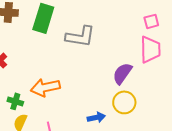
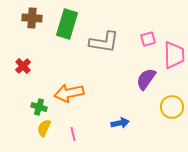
pink square: (151, 21) -> (148, 39), moved
yellow circle: (124, 102) -> (172, 107), moved

